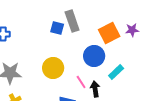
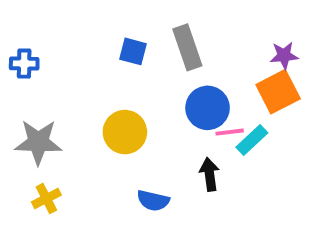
gray rectangle: (72, 21) -> (187, 47), moved
orange square: (109, 33) -> (278, 92), moved
pink line: (81, 82) -> (230, 132), moved, turned -64

